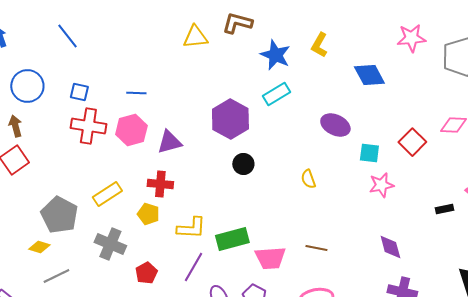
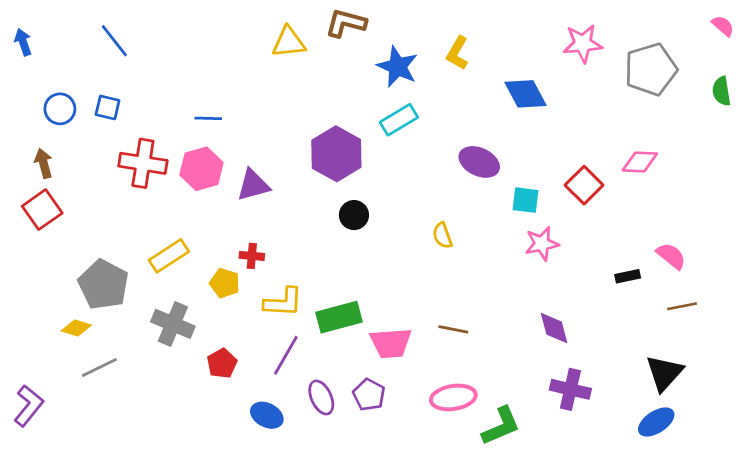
blue circle: (27, 86) -> (60, 109), size x0.7
blue square: (79, 92) -> (108, 107), moved
red cross: (160, 184) -> (252, 256), moved, size x0.7

